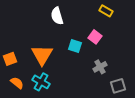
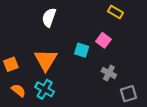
white semicircle: (57, 16) -> (49, 17), moved, turned 36
gray cross: (100, 67) -> (109, 73), turned -32

